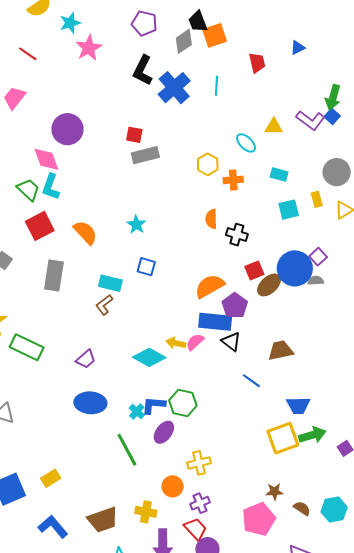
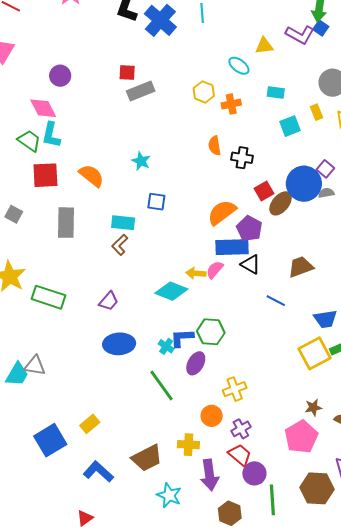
purple circle: (67, 129) -> (60, 76), size x0.7
red square: (40, 226) -> (45, 175), turned 32

